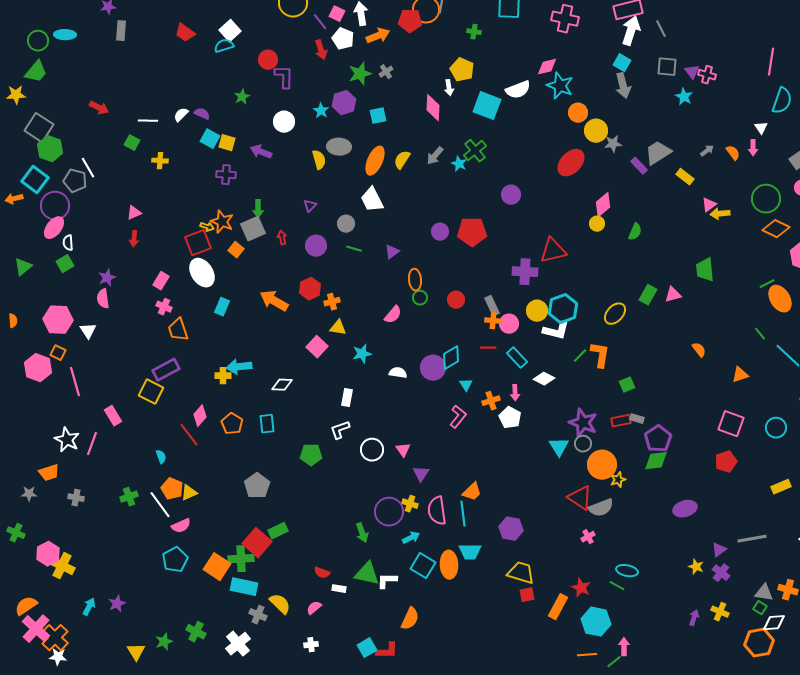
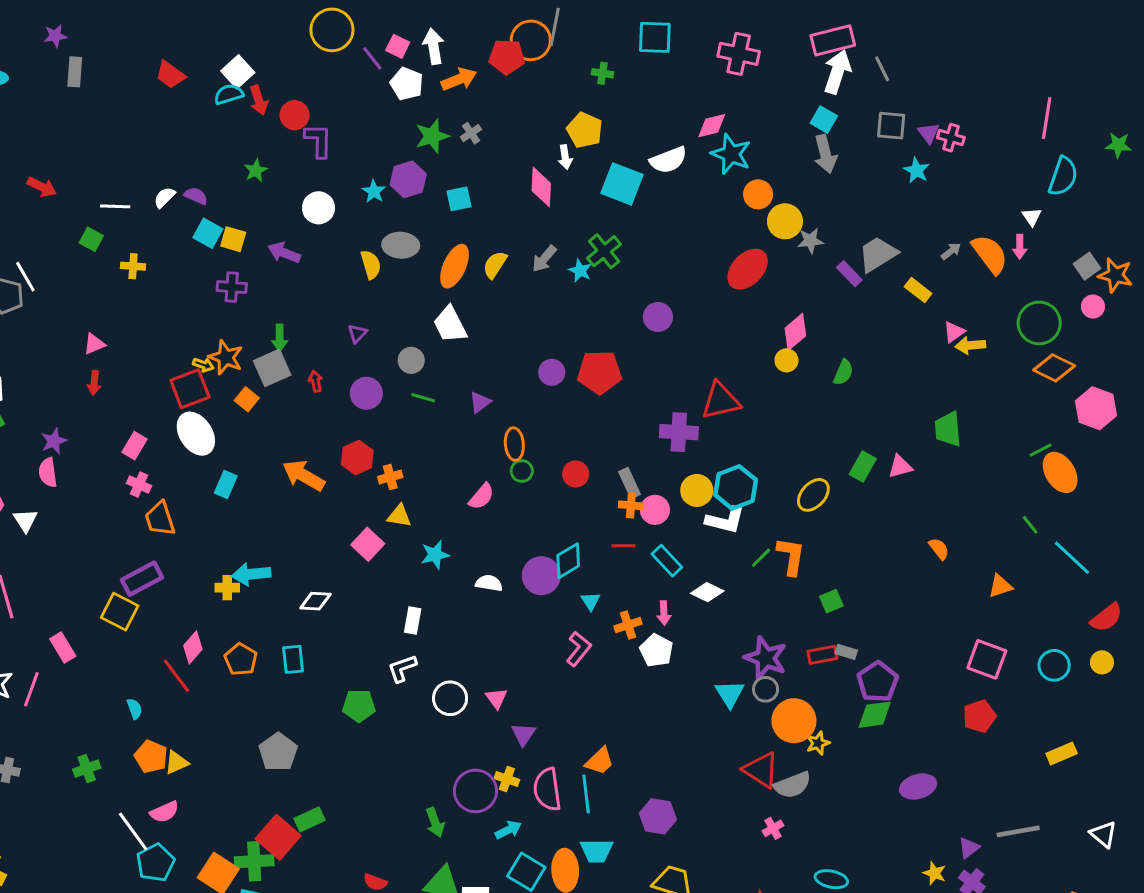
red arrow: (321, 50) -> (259, 100), moved
orange semicircle: (733, 153) -> (990, 254), size x1.8
white line: (160, 505) -> (133, 831), moved

